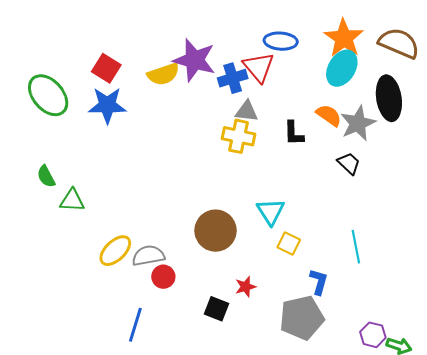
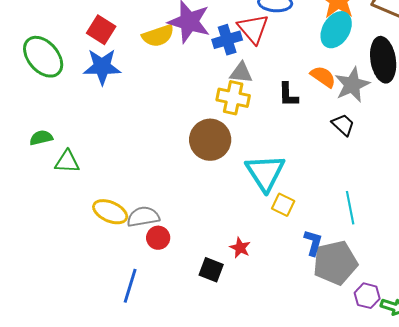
green semicircle: (46, 176) -> (41, 138), turned 105
cyan triangle: (271, 212) -> (265, 173), size x1.4
brown circle: (216, 231) -> (210, 140), moved
yellow ellipse: (115, 251) -> (110, 212), turned 68
red star: (246, 287) -> (240, 248), turned -30
gray pentagon: (302, 318) -> (335, 263), moved

